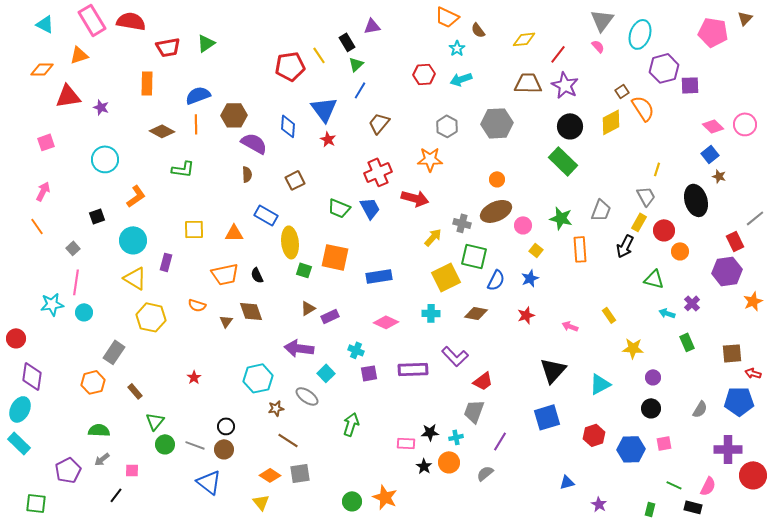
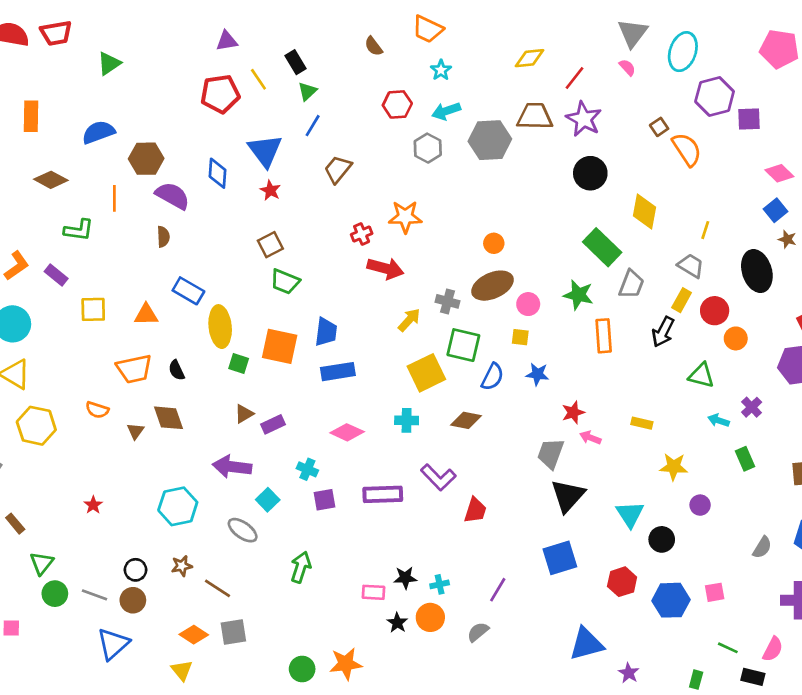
purple triangle: (372, 26) -> (227, 41), moved
brown semicircle: (478, 30) -> (373, 46), moved
red trapezoid: (168, 47) -> (56, 33), moved
yellow diamond: (611, 122) -> (645, 212), moved, turned -52
gray hexagon: (497, 123) -> (490, 140), moved
orange line: (196, 124) -> (114, 198), moved
gray hexagon: (447, 126) -> (428, 148), moved
green rectangle: (563, 161) -> (602, 247), moved
red cross: (378, 172) -> (362, 234), moved, size x0.6
brown square: (295, 180) -> (270, 245), moved
gray trapezoid: (646, 196) -> (691, 266), turned -30
blue trapezoid: (370, 208) -> (326, 332), moved, turned 35
yellow square: (536, 250) -> (520, 337), moved, turned -32
purple rectangle: (166, 262) -> (56, 275), moved, turned -66
blue star: (530, 278) -> (537, 374), turned 30
red star: (526, 315) -> (573, 412), moved
yellow rectangle: (609, 315) -> (642, 423), turned -42
red trapezoid: (483, 381) -> (475, 510), turned -35
cyan triangle: (600, 384) -> (630, 514), turned -35
brown star: (276, 408) -> (182, 566), moved
black circle: (651, 408) -> (662, 539), moved
gray trapezoid: (474, 411) -> (551, 453), moved
blue triangle: (209, 482) -> (113, 644), turned 40
blue triangle: (567, 482) -> (586, 644), size x1.8
orange star: (385, 497) -> (346, 664), turned -30

